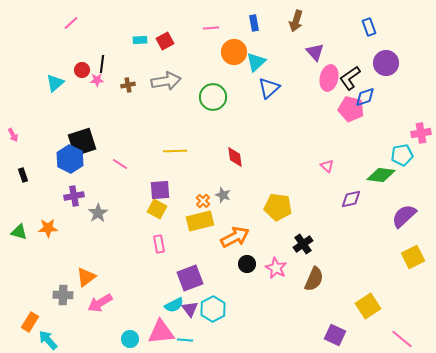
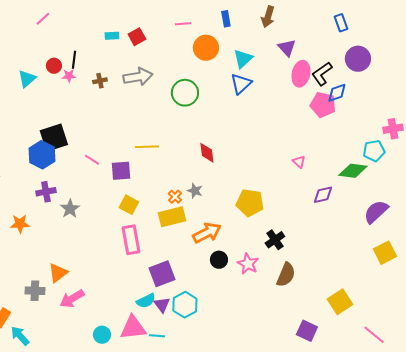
cyan triangle: (256, 62) -> (243, 59), moved
purple square: (160, 190) -> (121, 171), moved
pink rectangle: (159, 244) -> (131, 240), size x1.6

